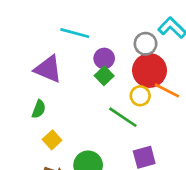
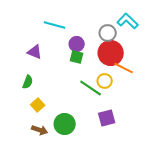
purple triangle: (48, 69) -> (35, 52), size x0.7
green square: (104, 76) -> (77, 57), turned -32
yellow circle: (140, 96) -> (105, 81), moved

